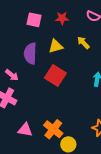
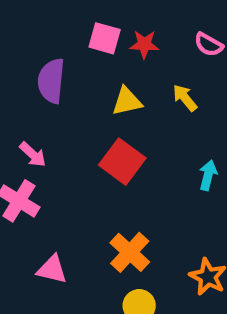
pink square: (34, 20) -> (105, 38), moved
purple semicircle: (30, 54) -> (51, 81), moved
orange cross: (53, 129) -> (130, 252), moved

